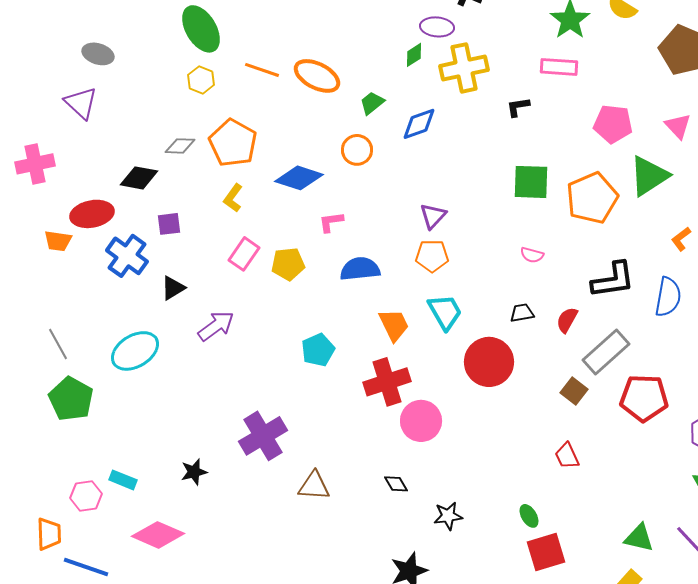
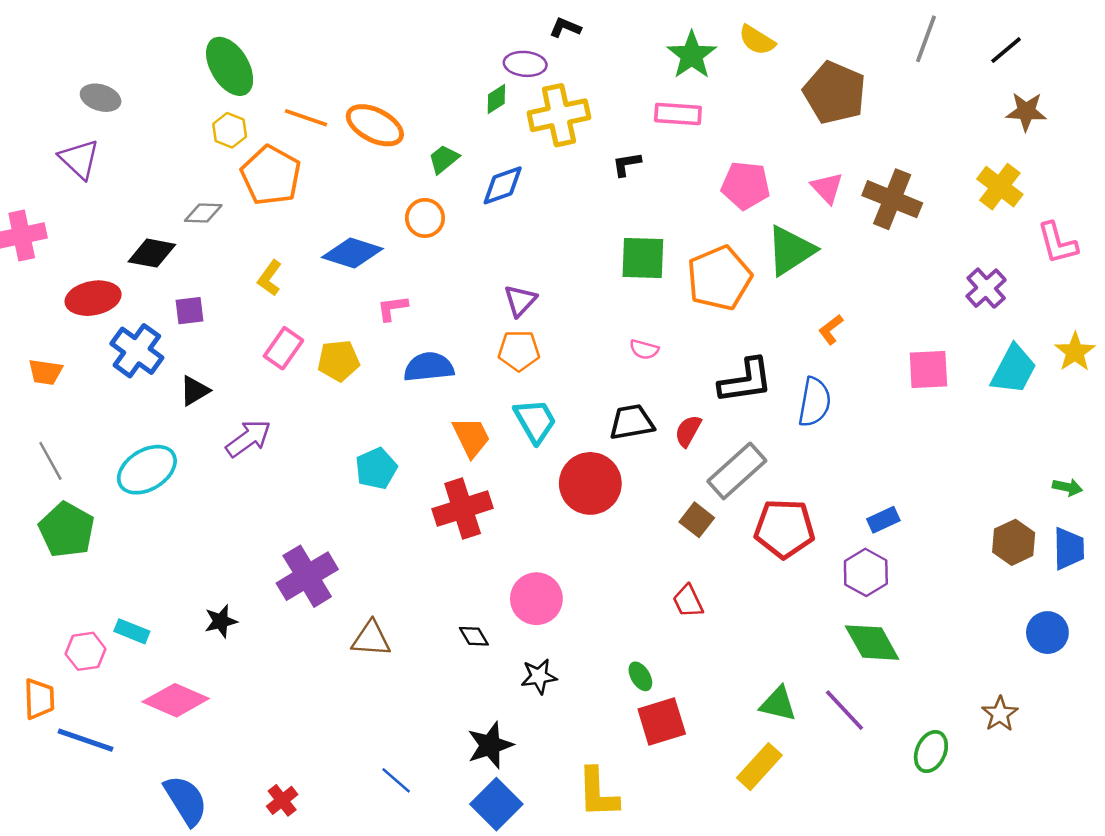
orange pentagon: (233, 143) -> (271, 175), moved
orange trapezoid: (58, 241) -> (45, 372), moved
black trapezoid: (522, 313) -> (632, 422), size x1.5
pink circle: (421, 421) -> (536, 599), moved

